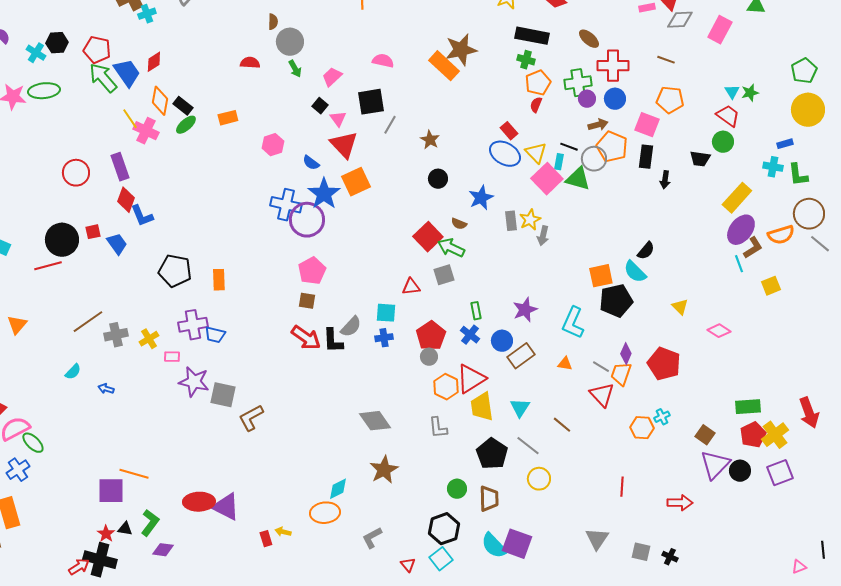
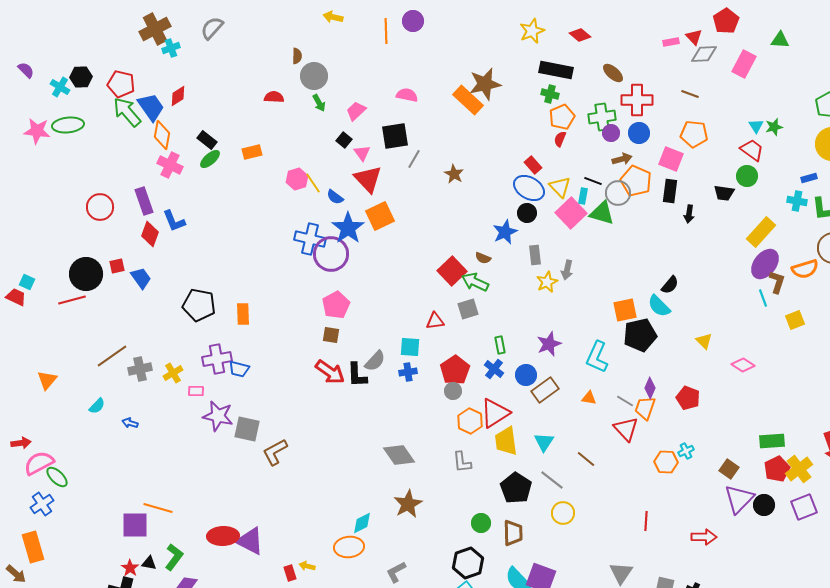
orange diamond: (160, 101) -> (162, 135), moved
yellow line: (130, 119) -> (313, 183), moved
black circle: (438, 179) -> (527, 213), moved
blue L-shape: (142, 216) -> (174, 221), moved
yellow star: (530, 220) -> (547, 282), moved
brown L-shape: (753, 248) -> (777, 282), turned -40
orange triangle: (17, 325) -> (47, 380), moved
red pentagon: (664, 364) -> (688, 398), size x0.7

